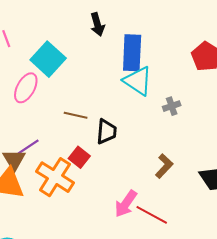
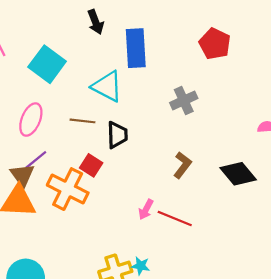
cyan triangle: (138, 81) -> (107, 86), moved
pink ellipse: (26, 88) -> (31, 120), moved
gray cross: (172, 106) -> (184, 100), size x1.4
pink arrow: (126, 204) -> (146, 209), size x0.7

